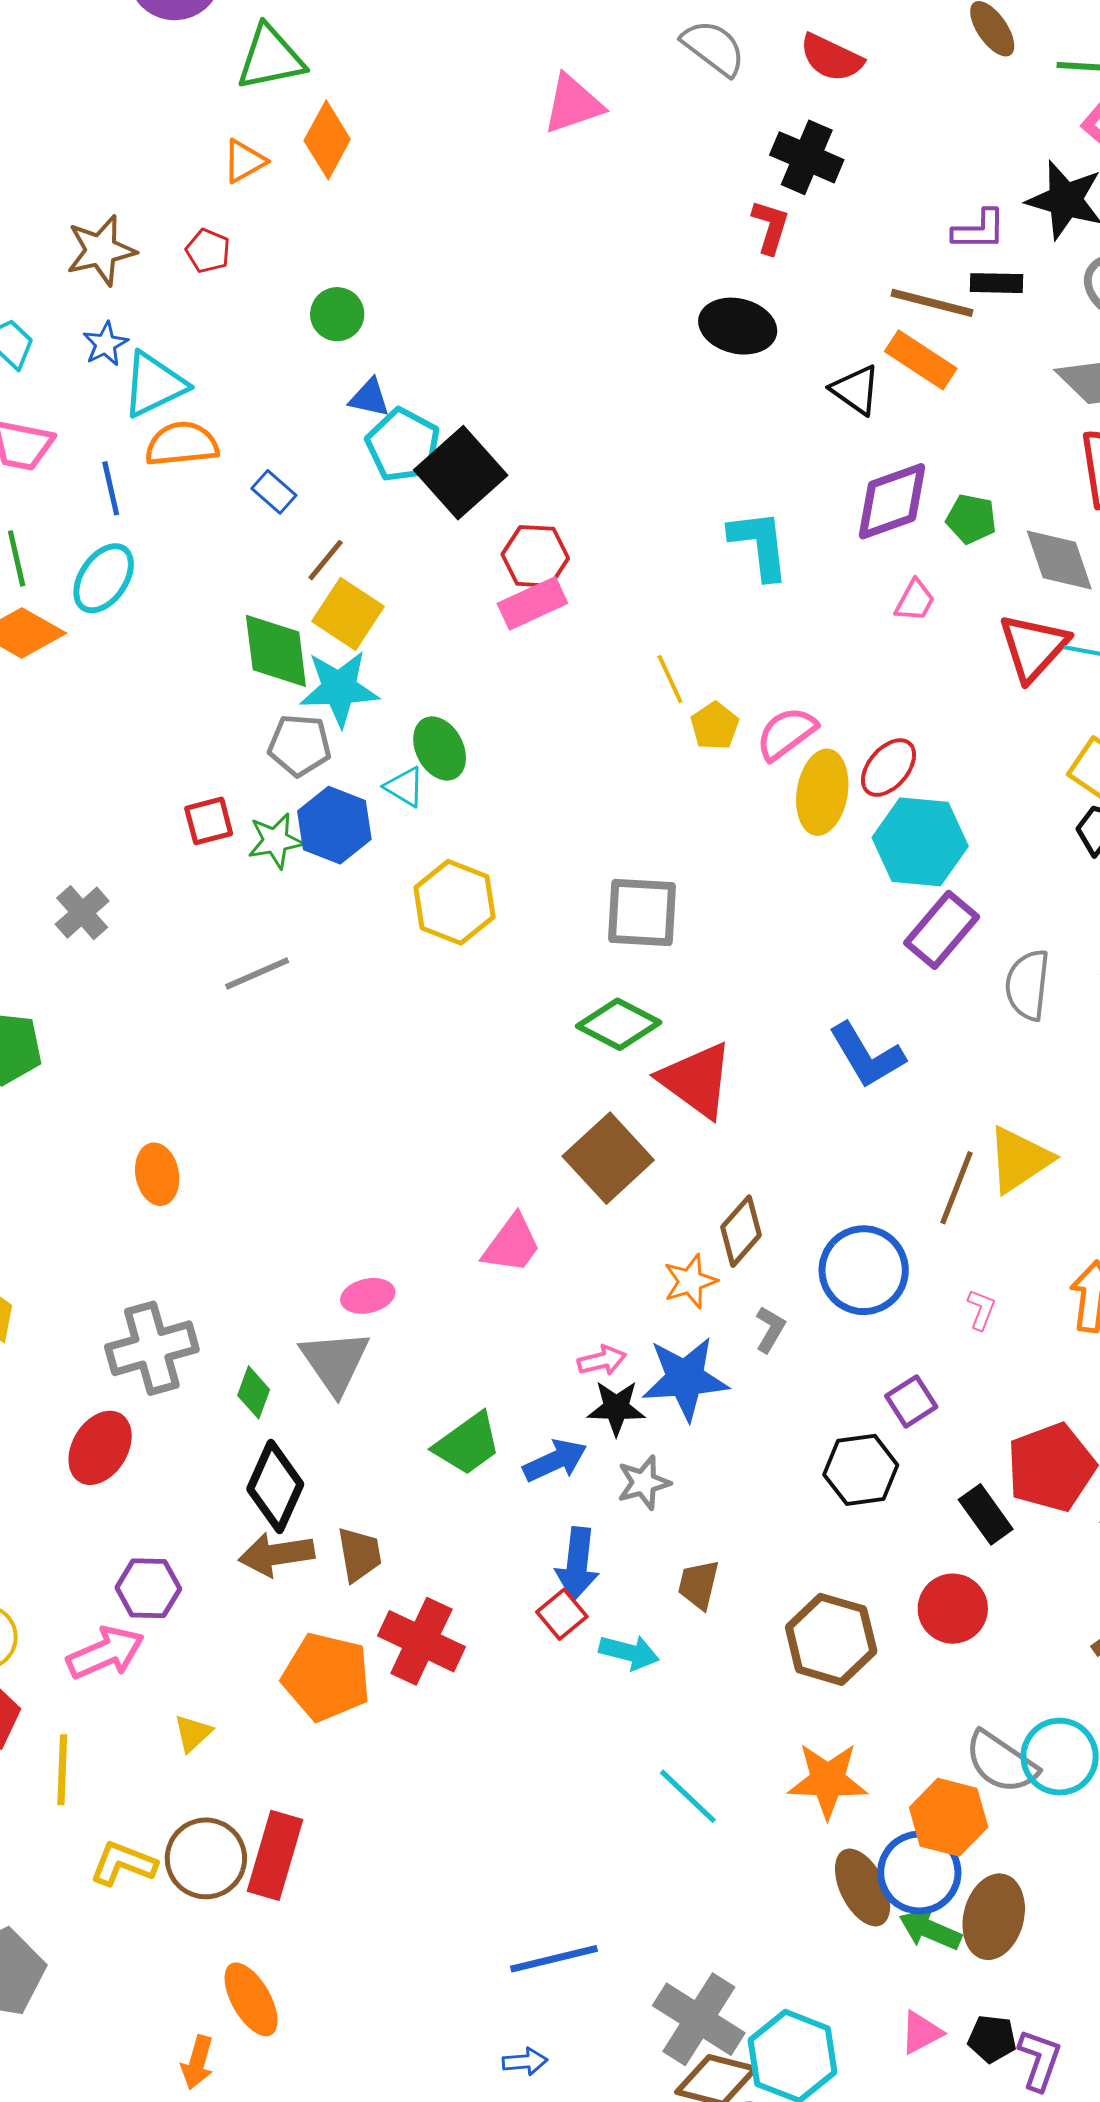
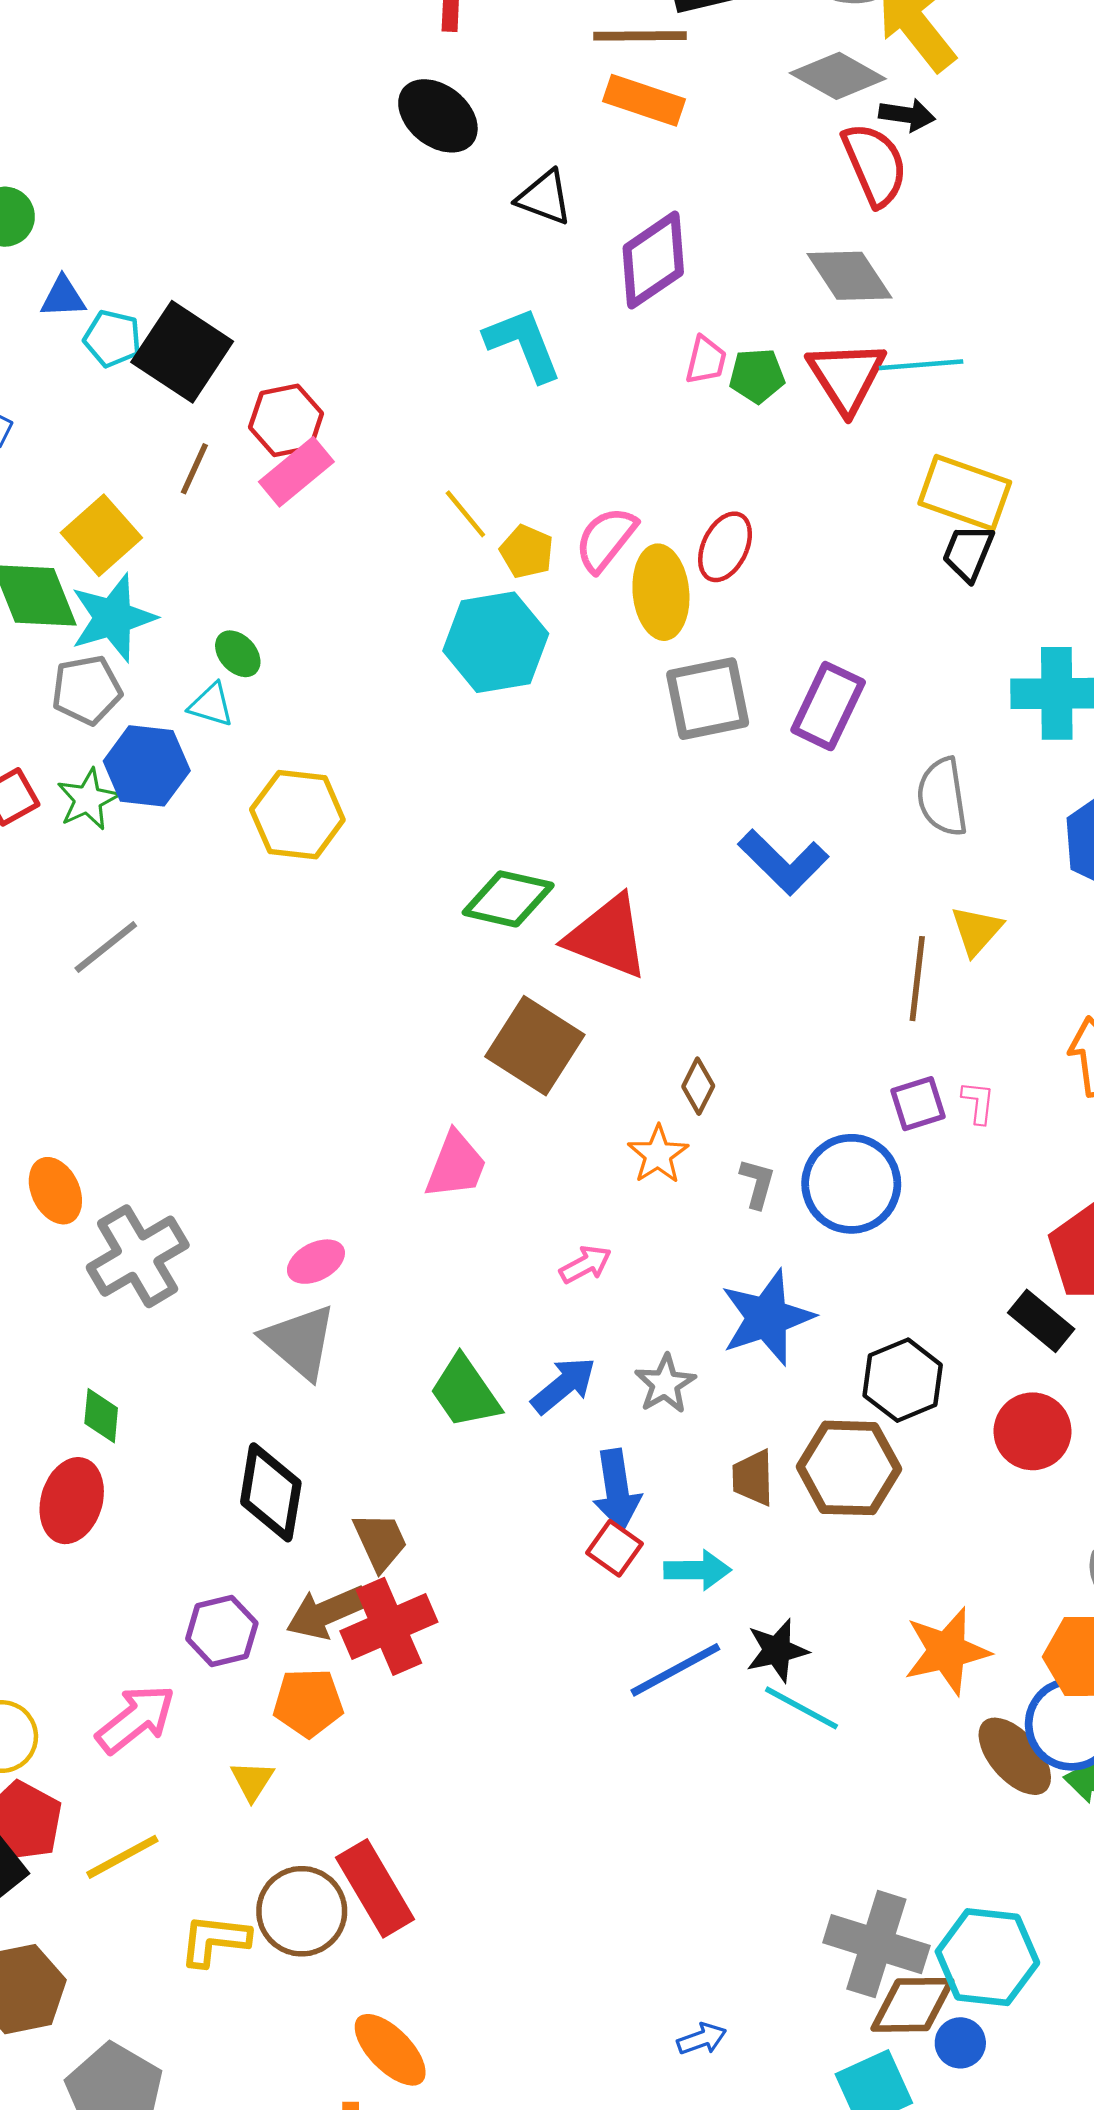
black ellipse: (738, 326) -> (438, 116), turned 40
black triangle: (856, 390) -> (544, 198), moved
cyan pentagon: (403, 445) -> (112, 338), size x0.7
green pentagon: (971, 519) -> (757, 376), moved
brown line: (326, 560) -> (194, 469), moved
yellow square: (348, 614) -> (101, 535), turned 30
green ellipse: (440, 748) -> (238, 654), size x0.7
cyan hexagon: (920, 842) -> (496, 642), moved
gray square: (642, 912) -> (708, 699), moved
gray semicircle: (1028, 985) -> (942, 797), moved
yellow triangle: (1019, 1159) -> (977, 930), size x0.7
brown diamond: (741, 1231) -> (698, 1086), size x0.7
blue circle: (864, 1270) -> (851, 1184), moved
gray cross: (152, 1348) -> (138, 1256), moved
blue star: (685, 1379) -> (767, 1317), moved
green diamond: (254, 1392) -> (101, 1416), moved
purple square: (911, 1401) -> (918, 1104), moved, turned 30
black star: (616, 1408) -> (777, 1650), moved
green trapezoid: (467, 1444) -> (465, 1392), turned 106
black hexagon: (861, 1470) -> (903, 1380), moved
brown arrow: (277, 1554) -> (327, 1612), moved
purple hexagon: (148, 1588) -> (222, 1631), moved
brown hexagon: (831, 1639) -> (849, 1468), moved
red cross: (421, 1641) -> (389, 1626), moved, turned -34
orange pentagon: (326, 1677) -> (308, 1703), moved, size x0.7
yellow line: (62, 1770) -> (122, 1857), turned 74
red rectangle: (275, 1855) -> (375, 1888), turned -32
blue line: (554, 1959) -> (675, 1670), moved

